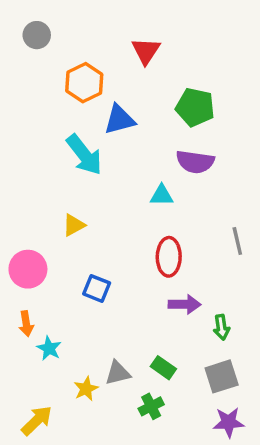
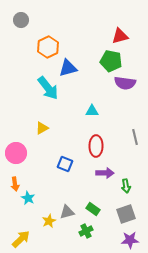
red triangle: (146, 51) -> (120, 36), moved, turned 42
purple semicircle: (195, 162) -> (125, 83), moved
blue square: (97, 288) -> (65, 164), moved

